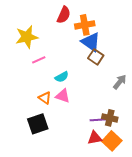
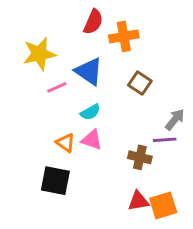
blue triangle: (91, 42) -> (89, 71), moved
brown cross: (110, 118) -> (140, 157), moved
purple line: (98, 120) -> (165, 140), moved
black square: (38, 124) -> (55, 181), turned 30
orange square: (112, 141) -> (163, 205), turned 30

